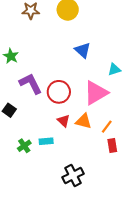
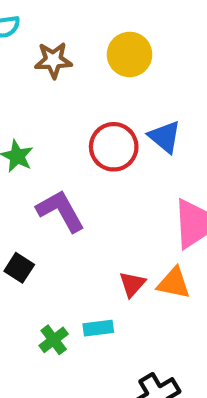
red circle: (59, 92) -> (114, 147), moved
red triangle: (64, 121) -> (132, 284), turned 32

